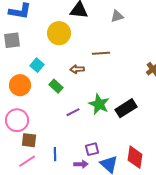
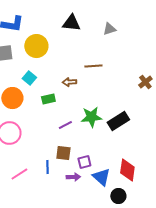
yellow circle: (59, 33) -> (36, 46), moved
green rectangle: (56, 86) -> (48, 99), turned -56
green star: (99, 104) -> (91, 117), turned -30
brown square: (29, 140) -> (63, 153), moved

